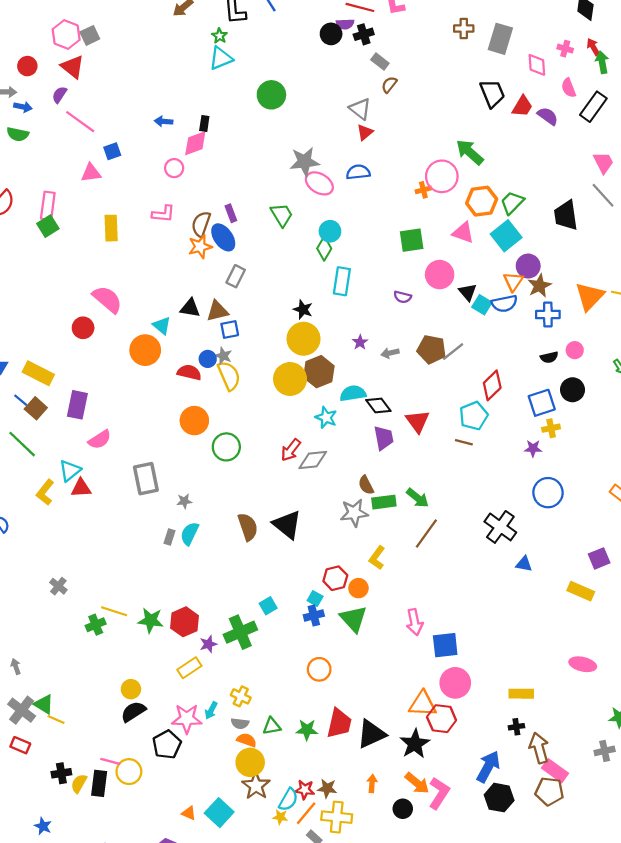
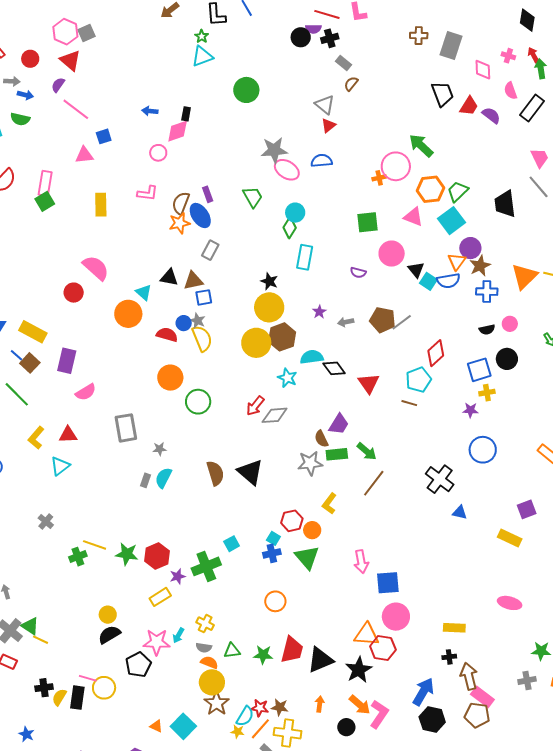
purple trapezoid: (384, 438) -> (339, 424), moved, turned 40
cyan triangle: (70, 471) -> (60, 466), moved

